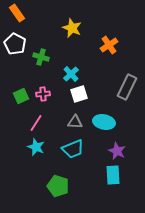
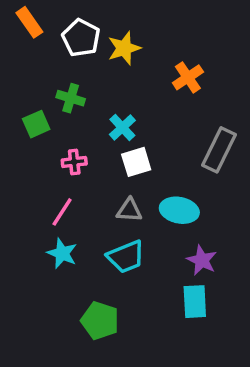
yellow star: (72, 28) -> (124, 48), turned 30
white pentagon: (15, 44) -> (81, 38), moved
green square: (21, 96) -> (36, 124), moved

